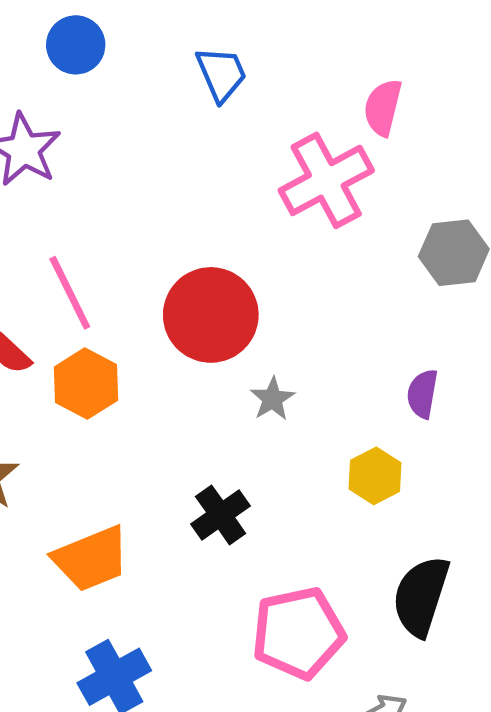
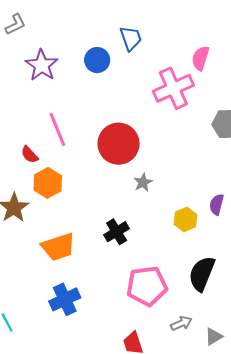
blue circle: (76, 45) -> (97, 60), moved
orange hexagon: (86, 384) -> (48, 183), moved
purple semicircle: (422, 394) -> (217, 204), moved

